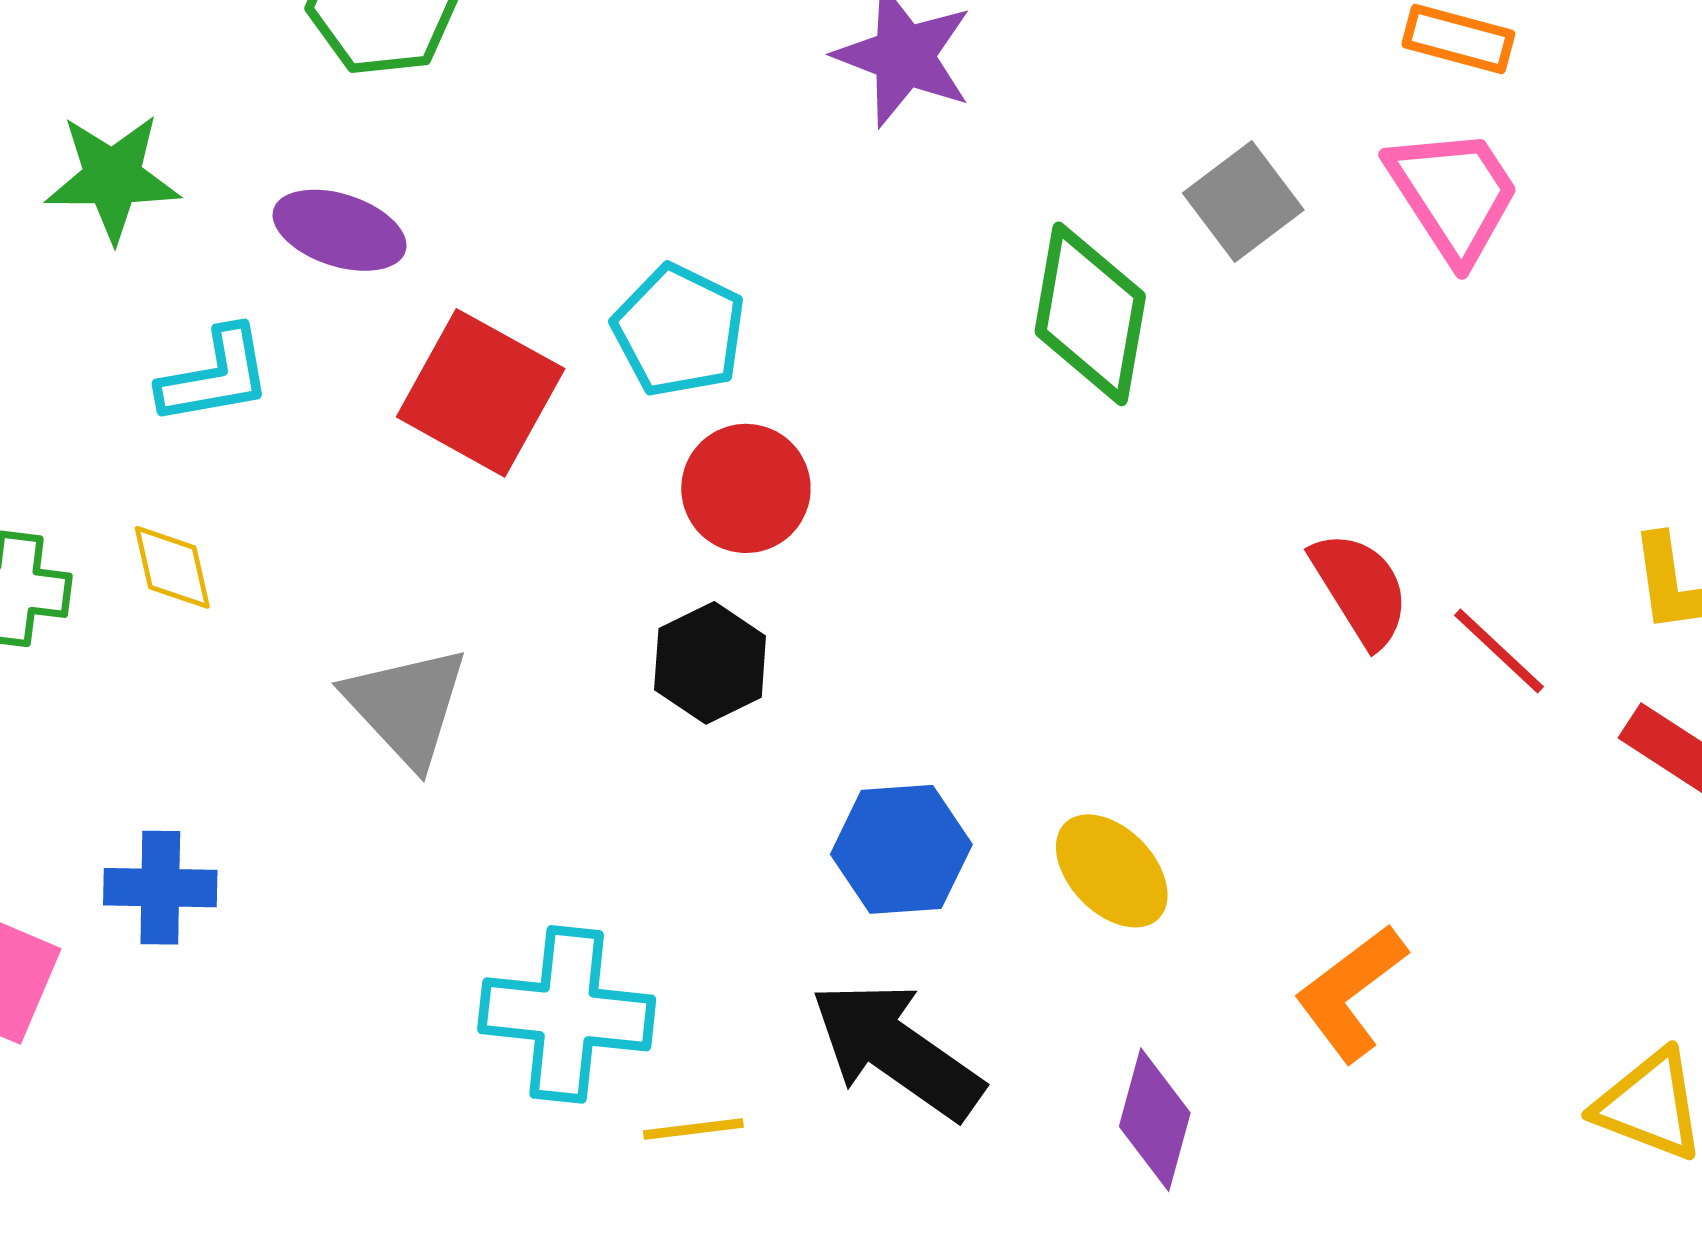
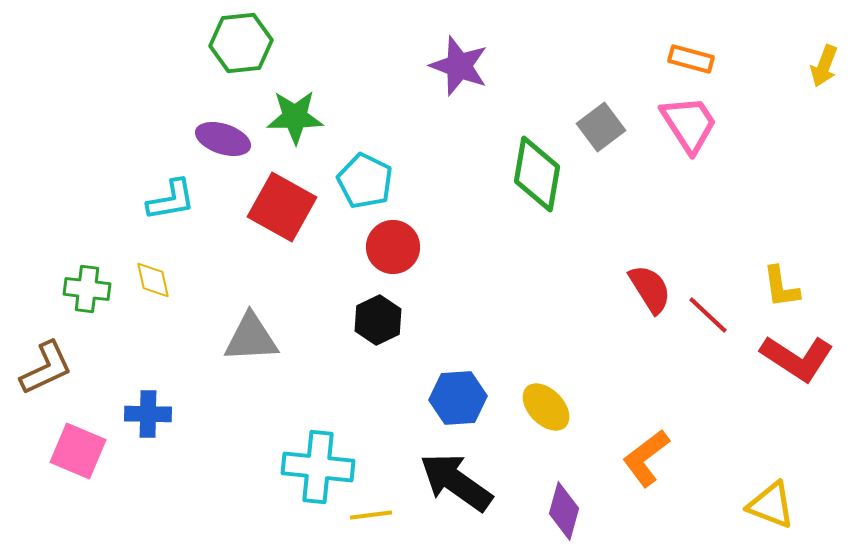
green star: (112, 178) -> (295, 117), moved
gray triangle: (406, 706) -> (251, 338), turned -50

